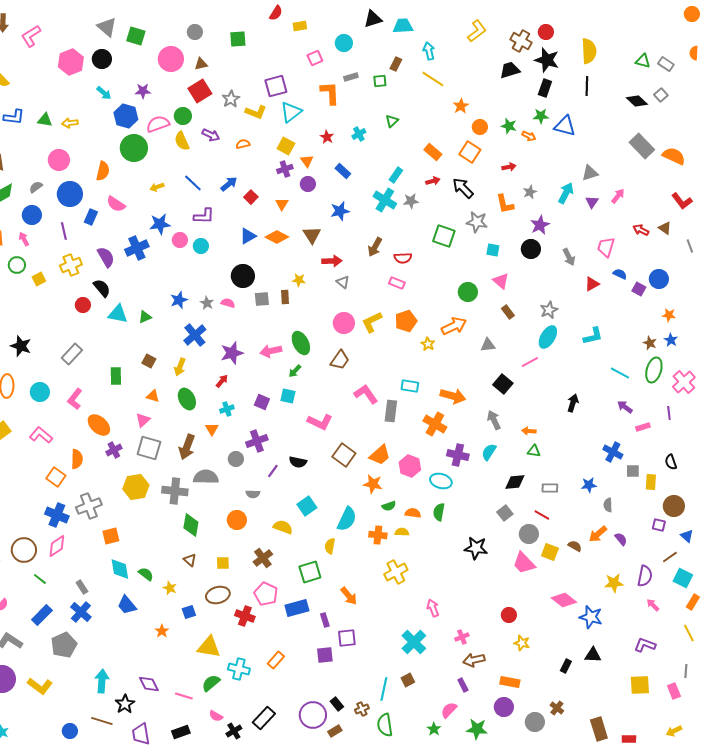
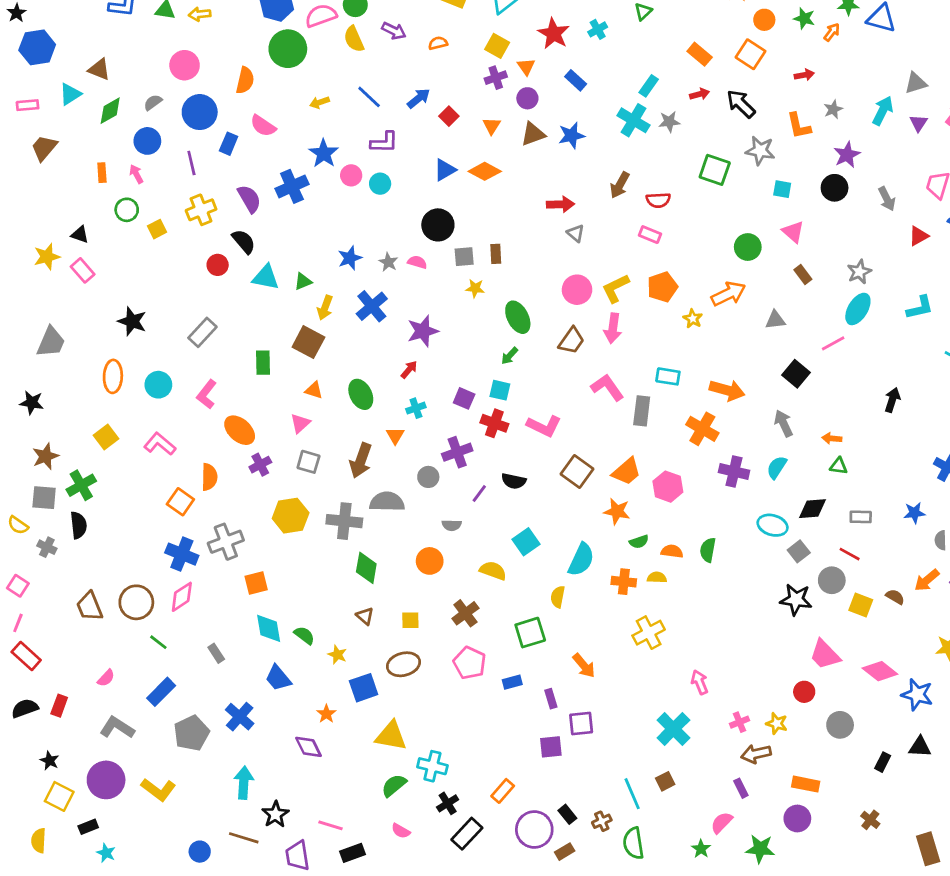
orange arrow: (529, 136) -> (832, 32), turned -80
red star: (327, 137) -> (554, 34), size x1.6
blue star: (160, 224) -> (324, 153), turned -30
brown triangle: (312, 235) -> (533, 134), moved, turned 42
yellow star: (299, 280) -> (475, 288), moved
pink arrow: (271, 351) -> (613, 328), moved, turned -70
brown square: (149, 361) -> (308, 342), size x1.6
yellow arrow: (180, 367) -> (325, 308), moved
gray square: (149, 448) -> (308, 462), size x0.7
cyan ellipse: (441, 481) -> (773, 525), moved
black star: (476, 548) -> (796, 600), moved
pink trapezoid: (524, 563) -> (825, 655), moved
blue rectangle: (297, 608) -> (512, 682), size x0.6
blue cross: (81, 612) -> (240, 717), moved
blue square: (189, 612) -> (364, 688), size x1.5
red cross: (245, 616) -> (494, 423), moved
yellow star: (522, 643) -> (777, 723), moved
orange rectangle: (276, 660) -> (503, 791), moved
purple diamond: (149, 684) -> (308, 747), moved
cyan line: (384, 689) -> (632, 794), turned -35
pink line: (184, 696) -> (331, 825), moved
gray circle: (535, 722) -> (840, 725), moved
black cross: (234, 731) -> (448, 803), moved

